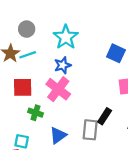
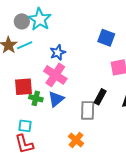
cyan star: (66, 37) -> (40, 19), moved
red square: (23, 87) -> (23, 87), moved
blue triangle: (58, 135) -> (56, 99), moved

